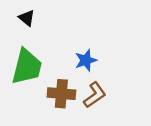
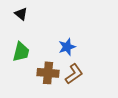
green trapezoid: (27, 67) -> (21, 52), size x0.7

